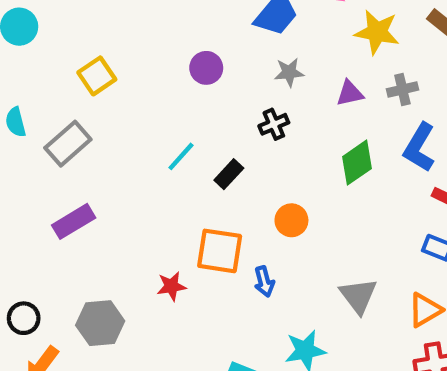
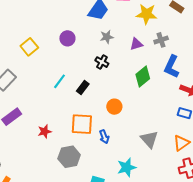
yellow square: (97, 76) -> (29, 47), moved
black cross: (274, 124) -> (102, 62), turned -32
red star: (171, 286) -> (45, 131), moved
gray hexagon: (100, 323) -> (69, 157), moved

